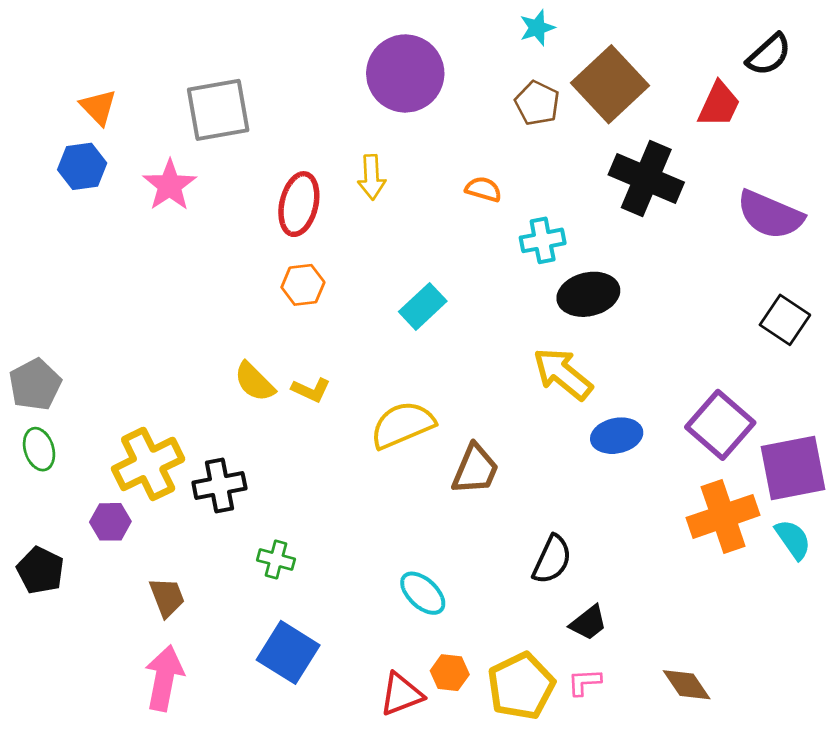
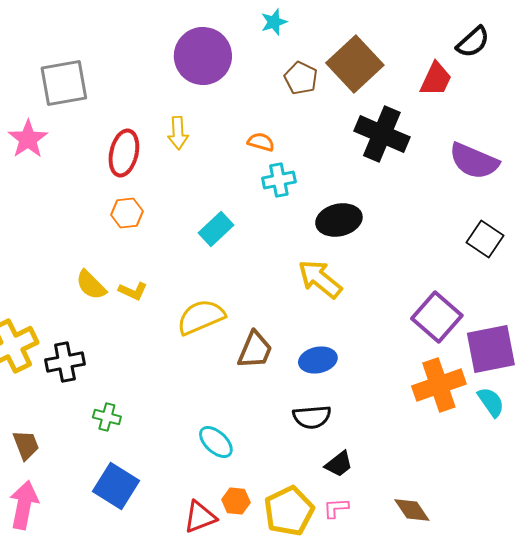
cyan star: (537, 28) -> (274, 22), moved
cyan cross: (543, 240) -> (279, 180), moved
blue ellipse: (617, 436) -> (318, 360), moved
black semicircle: (552, 560) -> (312, 417), turned 60

